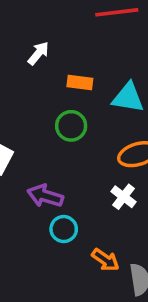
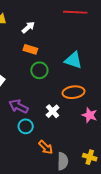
orange rectangle: (80, 82) -> (30, 49), moved
white cross: (124, 197) -> (53, 111), moved

